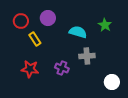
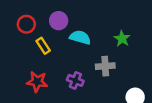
green star: (105, 25) -> (122, 39), moved
cyan semicircle: (78, 32) -> (80, 37), moved

